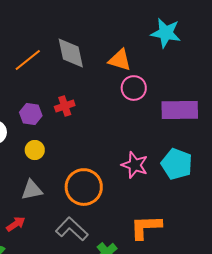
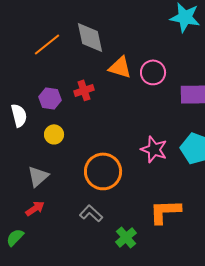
orange triangle: (120, 60) -> (120, 67), moved
gray triangle: (32, 190) -> (38, 176), moved, turned -30
gray L-shape: (72, 229) -> (91, 213), size x0.7

